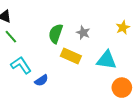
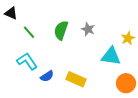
yellow star: (123, 27) -> (128, 38), moved
green line: (11, 37) -> (29, 32), moved
yellow rectangle: (71, 56) -> (76, 79), moved

